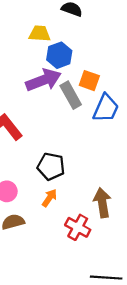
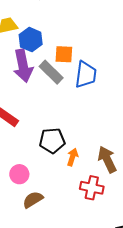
purple arrow: (43, 80) -> (23, 66), turned 116
orange arrow: (49, 198) -> (73, 157), moved

